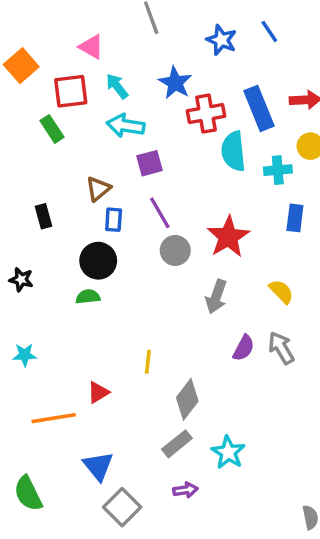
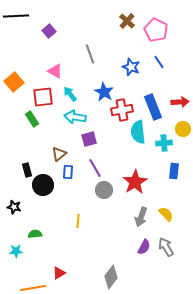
black circle: (98, 261) -> (43, 185), moved
green semicircle: (88, 297) -> (35, 234), moved
gray arrow: (216, 297) -> (141, 217), moved
yellow line: (148, 362) -> (78, 221), moved

